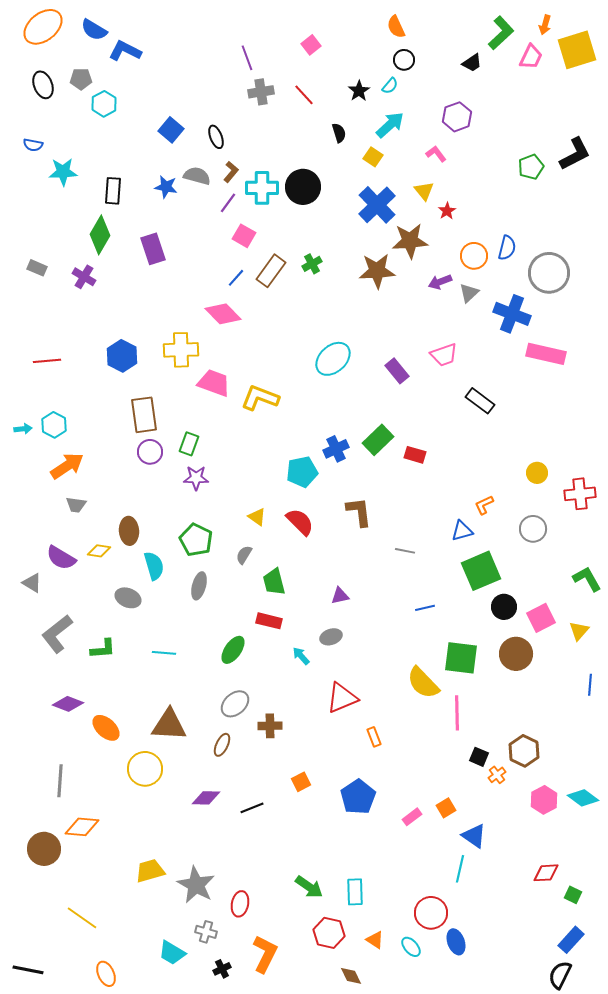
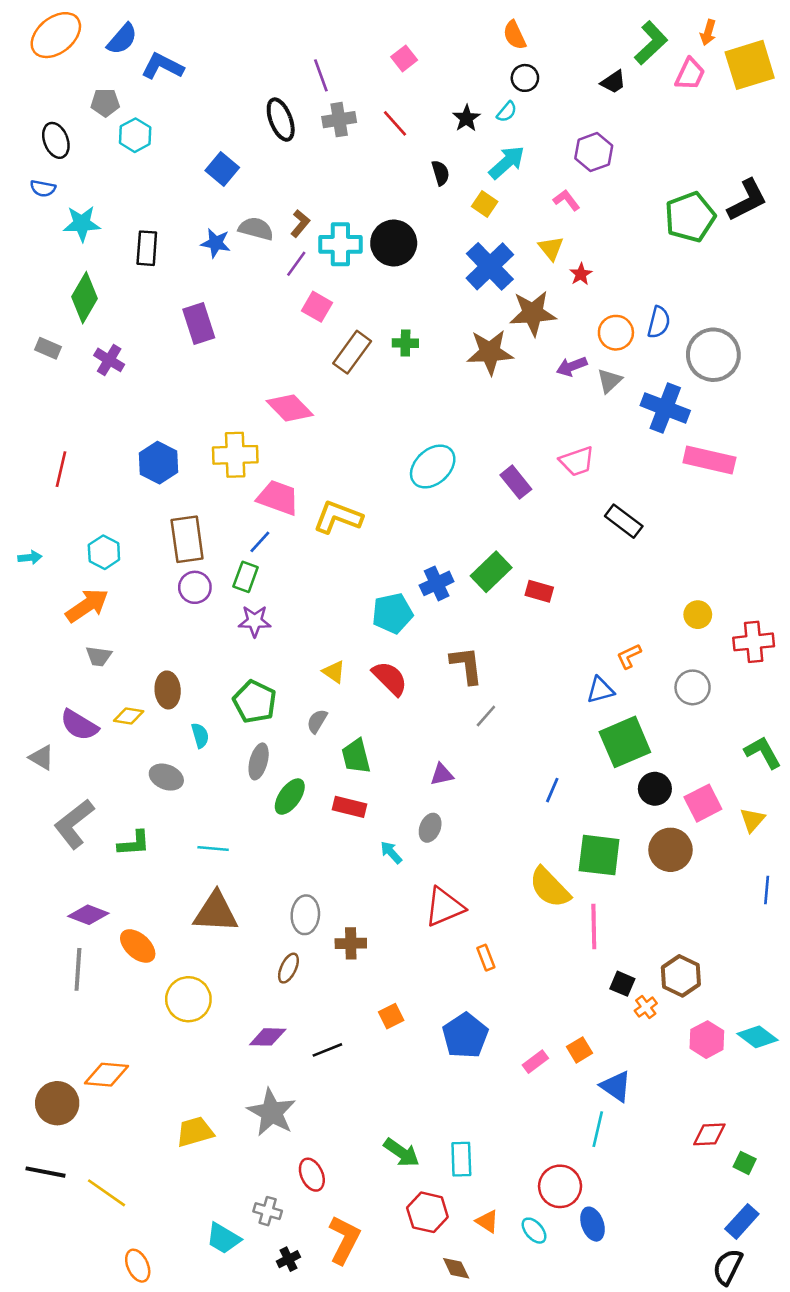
blue semicircle: (94, 30) -> (122, 39), turned -80
black ellipse: (43, 85) -> (56, 140), moved
black ellipse: (216, 137) -> (281, 120), moved, size x1.4
green pentagon: (531, 167) -> (690, 217), size x1.5
green diamond: (100, 235) -> (84, 298), moved
green cross: (312, 264) -> (405, 343), turned 30
blue line: (236, 278) -> (260, 542), moved
red line: (47, 361) -> (61, 469), turned -72
cyan hexagon: (54, 425) -> (104, 552), moved
gray line: (405, 551) -> (486, 716), moved, turned -60
cyan semicircle: (154, 566) -> (200, 735), size x0.7
blue line: (425, 608) -> (552, 790), turned -54
gray ellipse: (331, 637) -> (430, 828), turned -50
green ellipse: (233, 650) -> (290, 797), moved
gray ellipse: (235, 704) -> (305, 915), turned -44
brown triangle: (169, 725) -> (216, 912), moved
gray line: (60, 781) -> (78, 969), moved
gray star: (196, 885) -> (272, 1112), moved
red ellipse: (240, 904) -> (312, 1175), turned -35
black line: (28, 970) -> (45, 1172), moved

